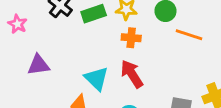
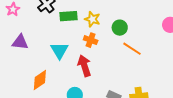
cyan triangle: (96, 79) -> (60, 50), moved

